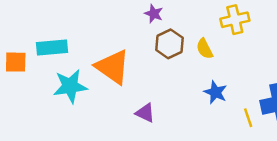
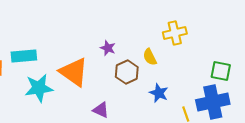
purple star: (154, 14) -> (108, 48), moved
brown hexagon: (169, 44) -> (127, 72), moved

